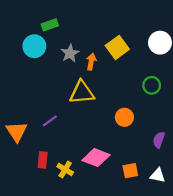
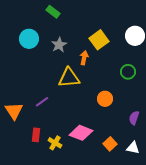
green rectangle: (50, 25) -> (53, 12), moved, turned 56
orange arrow: (91, 62) -> (84, 58), moved
orange square: (130, 171) -> (110, 144), turned -32

